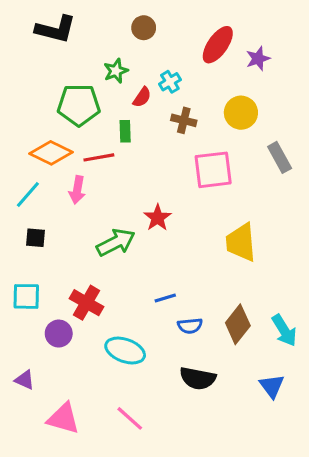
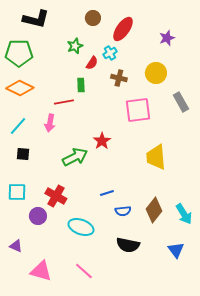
red ellipse: (218, 45) -> (123, 29), moved
green pentagon: (79, 105) -> (19, 53), moved
orange diamond: (51, 153) -> (20, 88), moved

